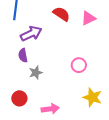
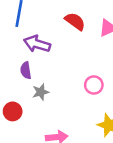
purple arrow: (31, 34) -> (37, 44), turned -140
red circle: (19, 98) -> (13, 111), moved

